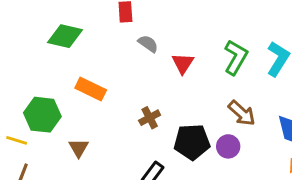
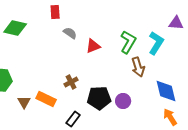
red triangle: (183, 63) -> (93, 46), turned 35
orange rectangle: (91, 89) -> (46, 99), moved
brown arrow: (242, 113) -> (138, 67), moved, turned 30

